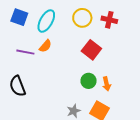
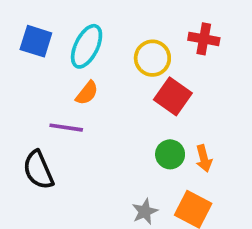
yellow circle: (82, 18) -> (152, 58), moved
purple line: (25, 52) -> (66, 128), moved

